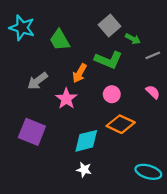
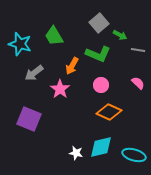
cyan star: (22, 28) -> (20, 44), moved
gray line: (153, 55) -> (138, 50), turned 32
cyan diamond: (86, 141) -> (101, 147), moved

